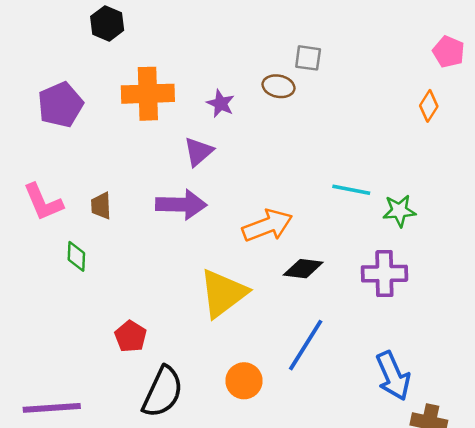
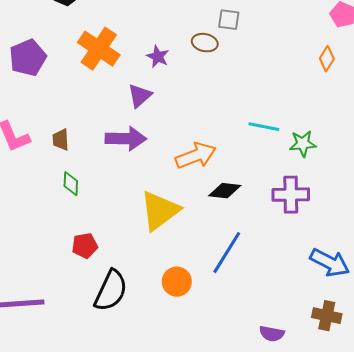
orange cross: (148, 94) -> (99, 49), turned 36
green diamond: (76, 256) -> (71, 184), moved
red pentagon: (131, 336) -> (85, 246), turned 30
blue arrow: (393, 376) -> (330, 263), moved, turned -39

